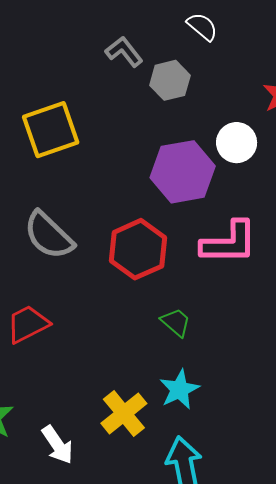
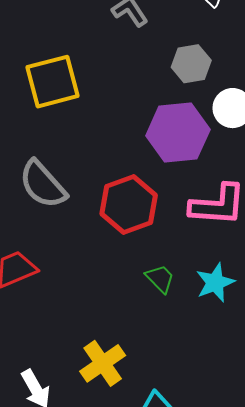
gray hexagon: (170, 80) -> (191, 64), moved
cyan star: (179, 389) -> (215, 283), moved

